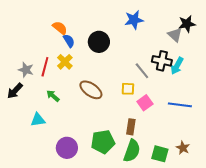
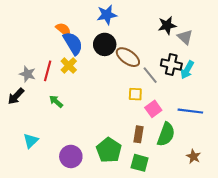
blue star: (134, 20) -> (107, 15), moved
black star: (187, 24) -> (167, 25), moved
blue semicircle: (69, 41) -> (73, 43), size x1.6
brown ellipse: (91, 90) -> (128, 57), moved
cyan triangle: (38, 120) -> (31, 141), moved, turned -35
green pentagon: (103, 142) -> (109, 150), turned -30
green semicircle: (132, 151) -> (166, 134), moved
green square: (160, 154) -> (140, 163), moved

